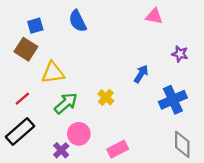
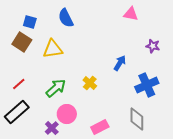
blue square: (35, 26) -> (30, 22), turned 32
yellow triangle: (53, 73) -> (53, 49), moved
gray diamond: (182, 144) -> (137, 119), moved

